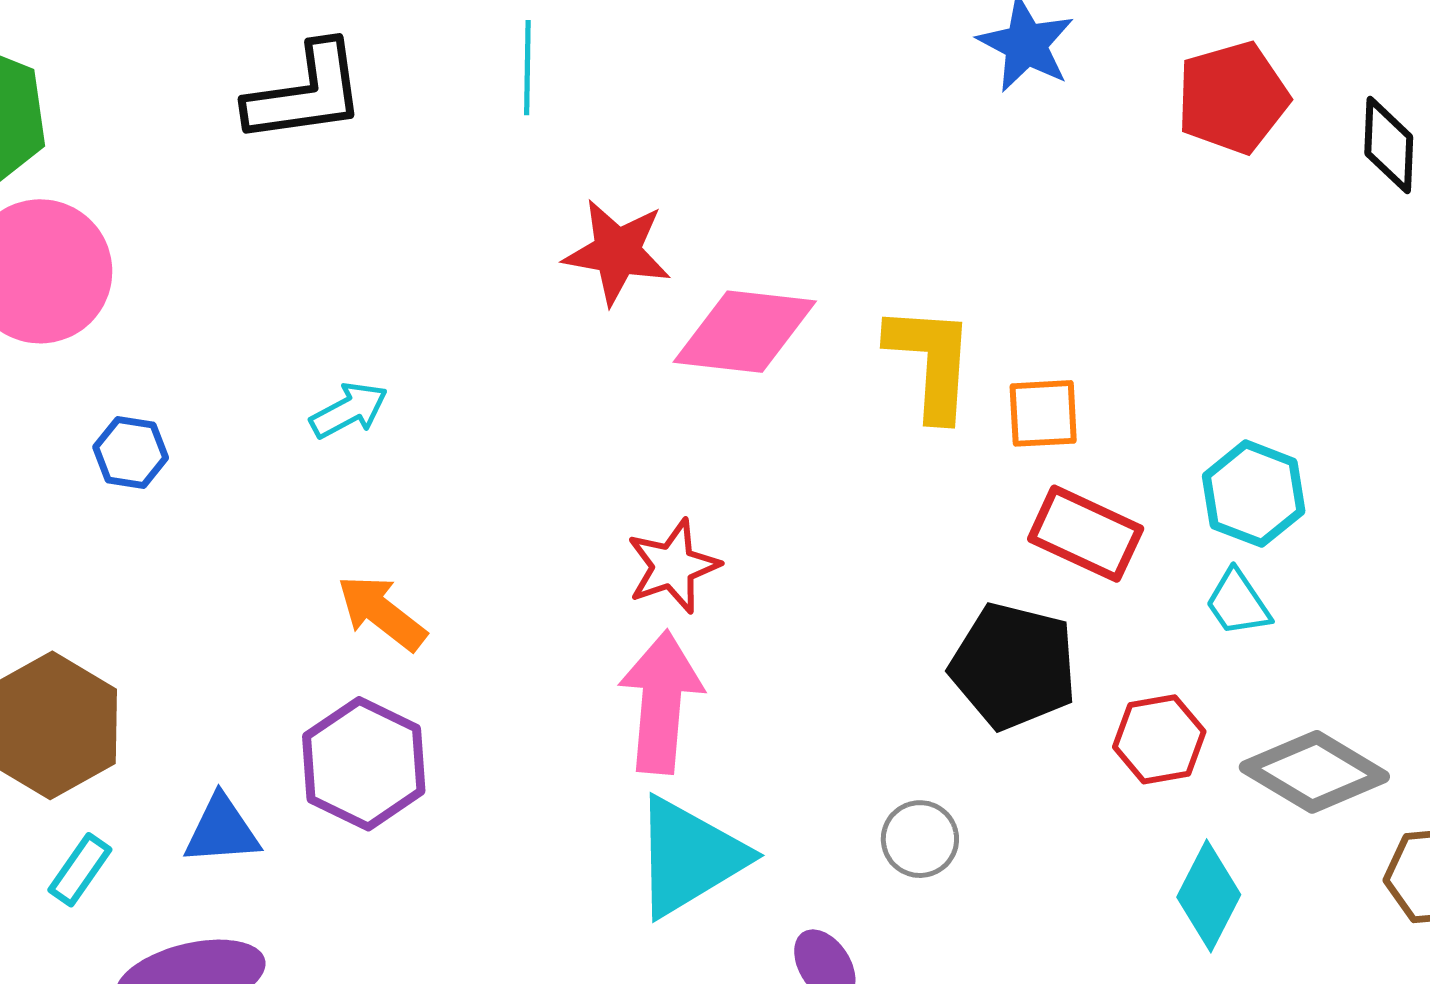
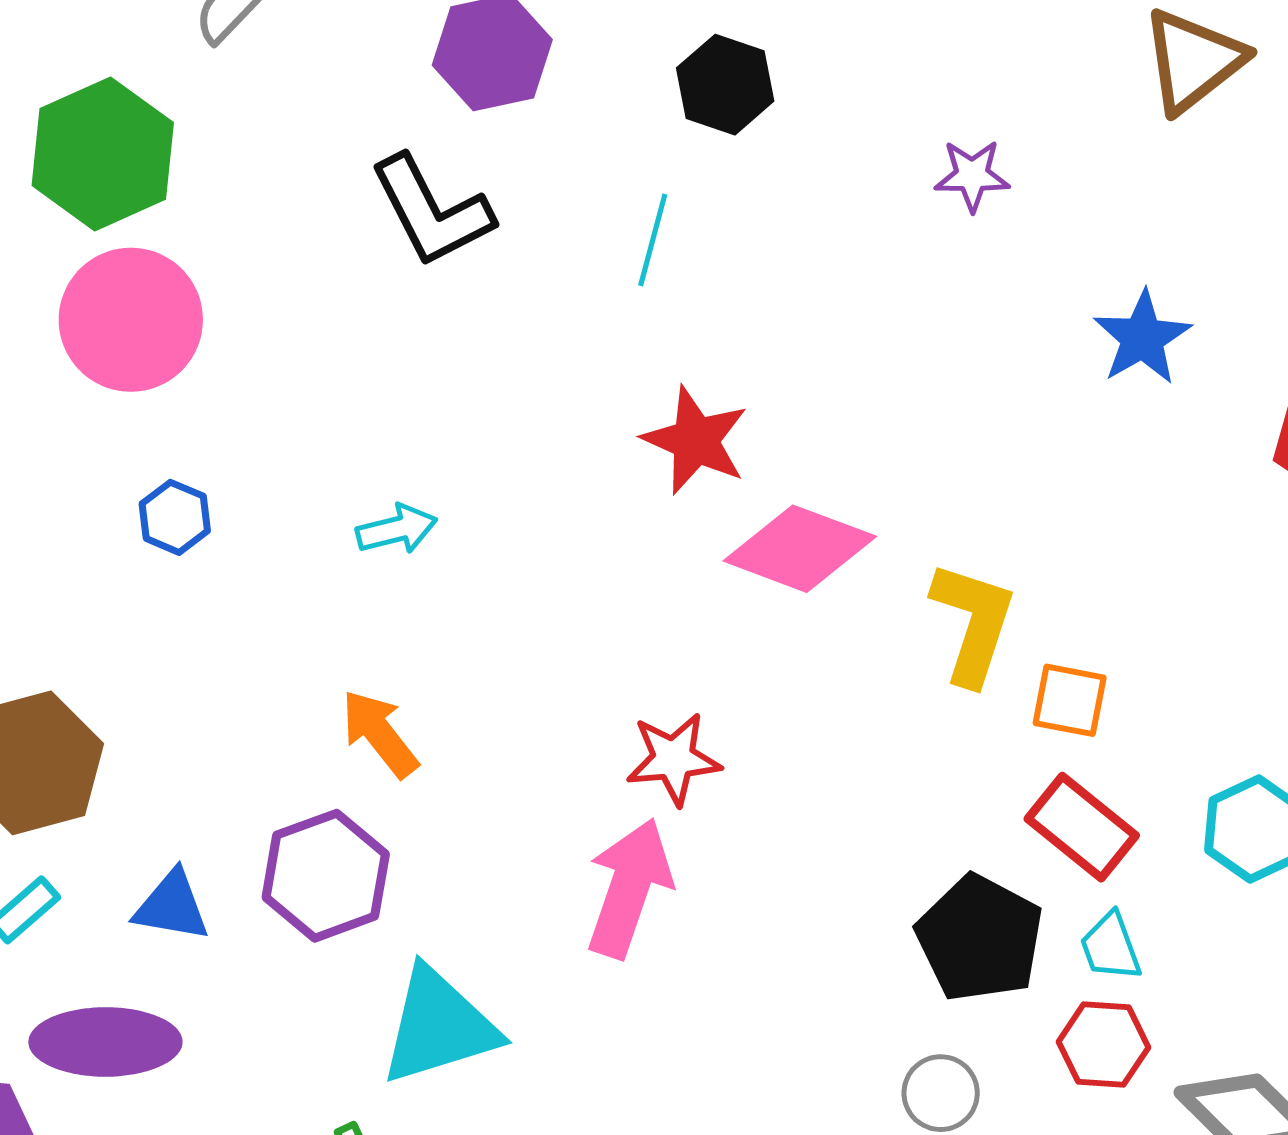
black L-shape: (306, 93) -> (432, 211), turned 57
cyan trapezoid: (1238, 603) -> (1111, 947), moved
gray circle: (920, 839) -> (941, 1093), moved
cyan triangle: (689, 857) -> (439, 1026), moved

